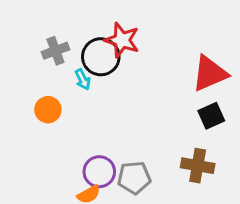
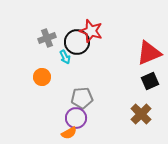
brown cross: (198, 166) -> (141, 114), turned 35
gray pentagon: (134, 178) -> (82, 98), moved

